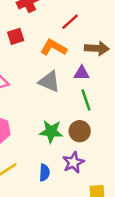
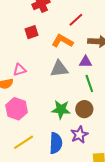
gray triangle: (49, 82) -> (59, 69), turned -30
blue semicircle: (44, 173) -> (56, 143), size x1.5

